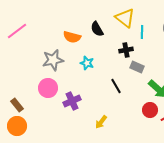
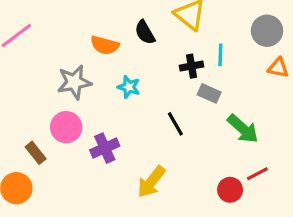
cyan line: (142, 32) -> (220, 55), moved
brown rectangle: (17, 105) -> (36, 153), moved
red circle: (150, 110) -> (230, 190), moved
yellow arrow: (101, 122) -> (151, 182), size x1.5

